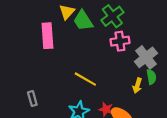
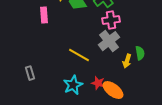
pink rectangle: (47, 36) -> (44, 15), size x0.7
gray cross: (146, 57) -> (109, 41), moved

